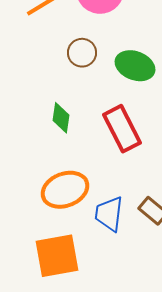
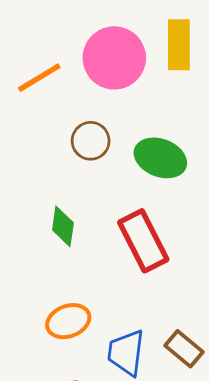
orange ellipse: (65, 190) -> (68, 321), size x0.7

